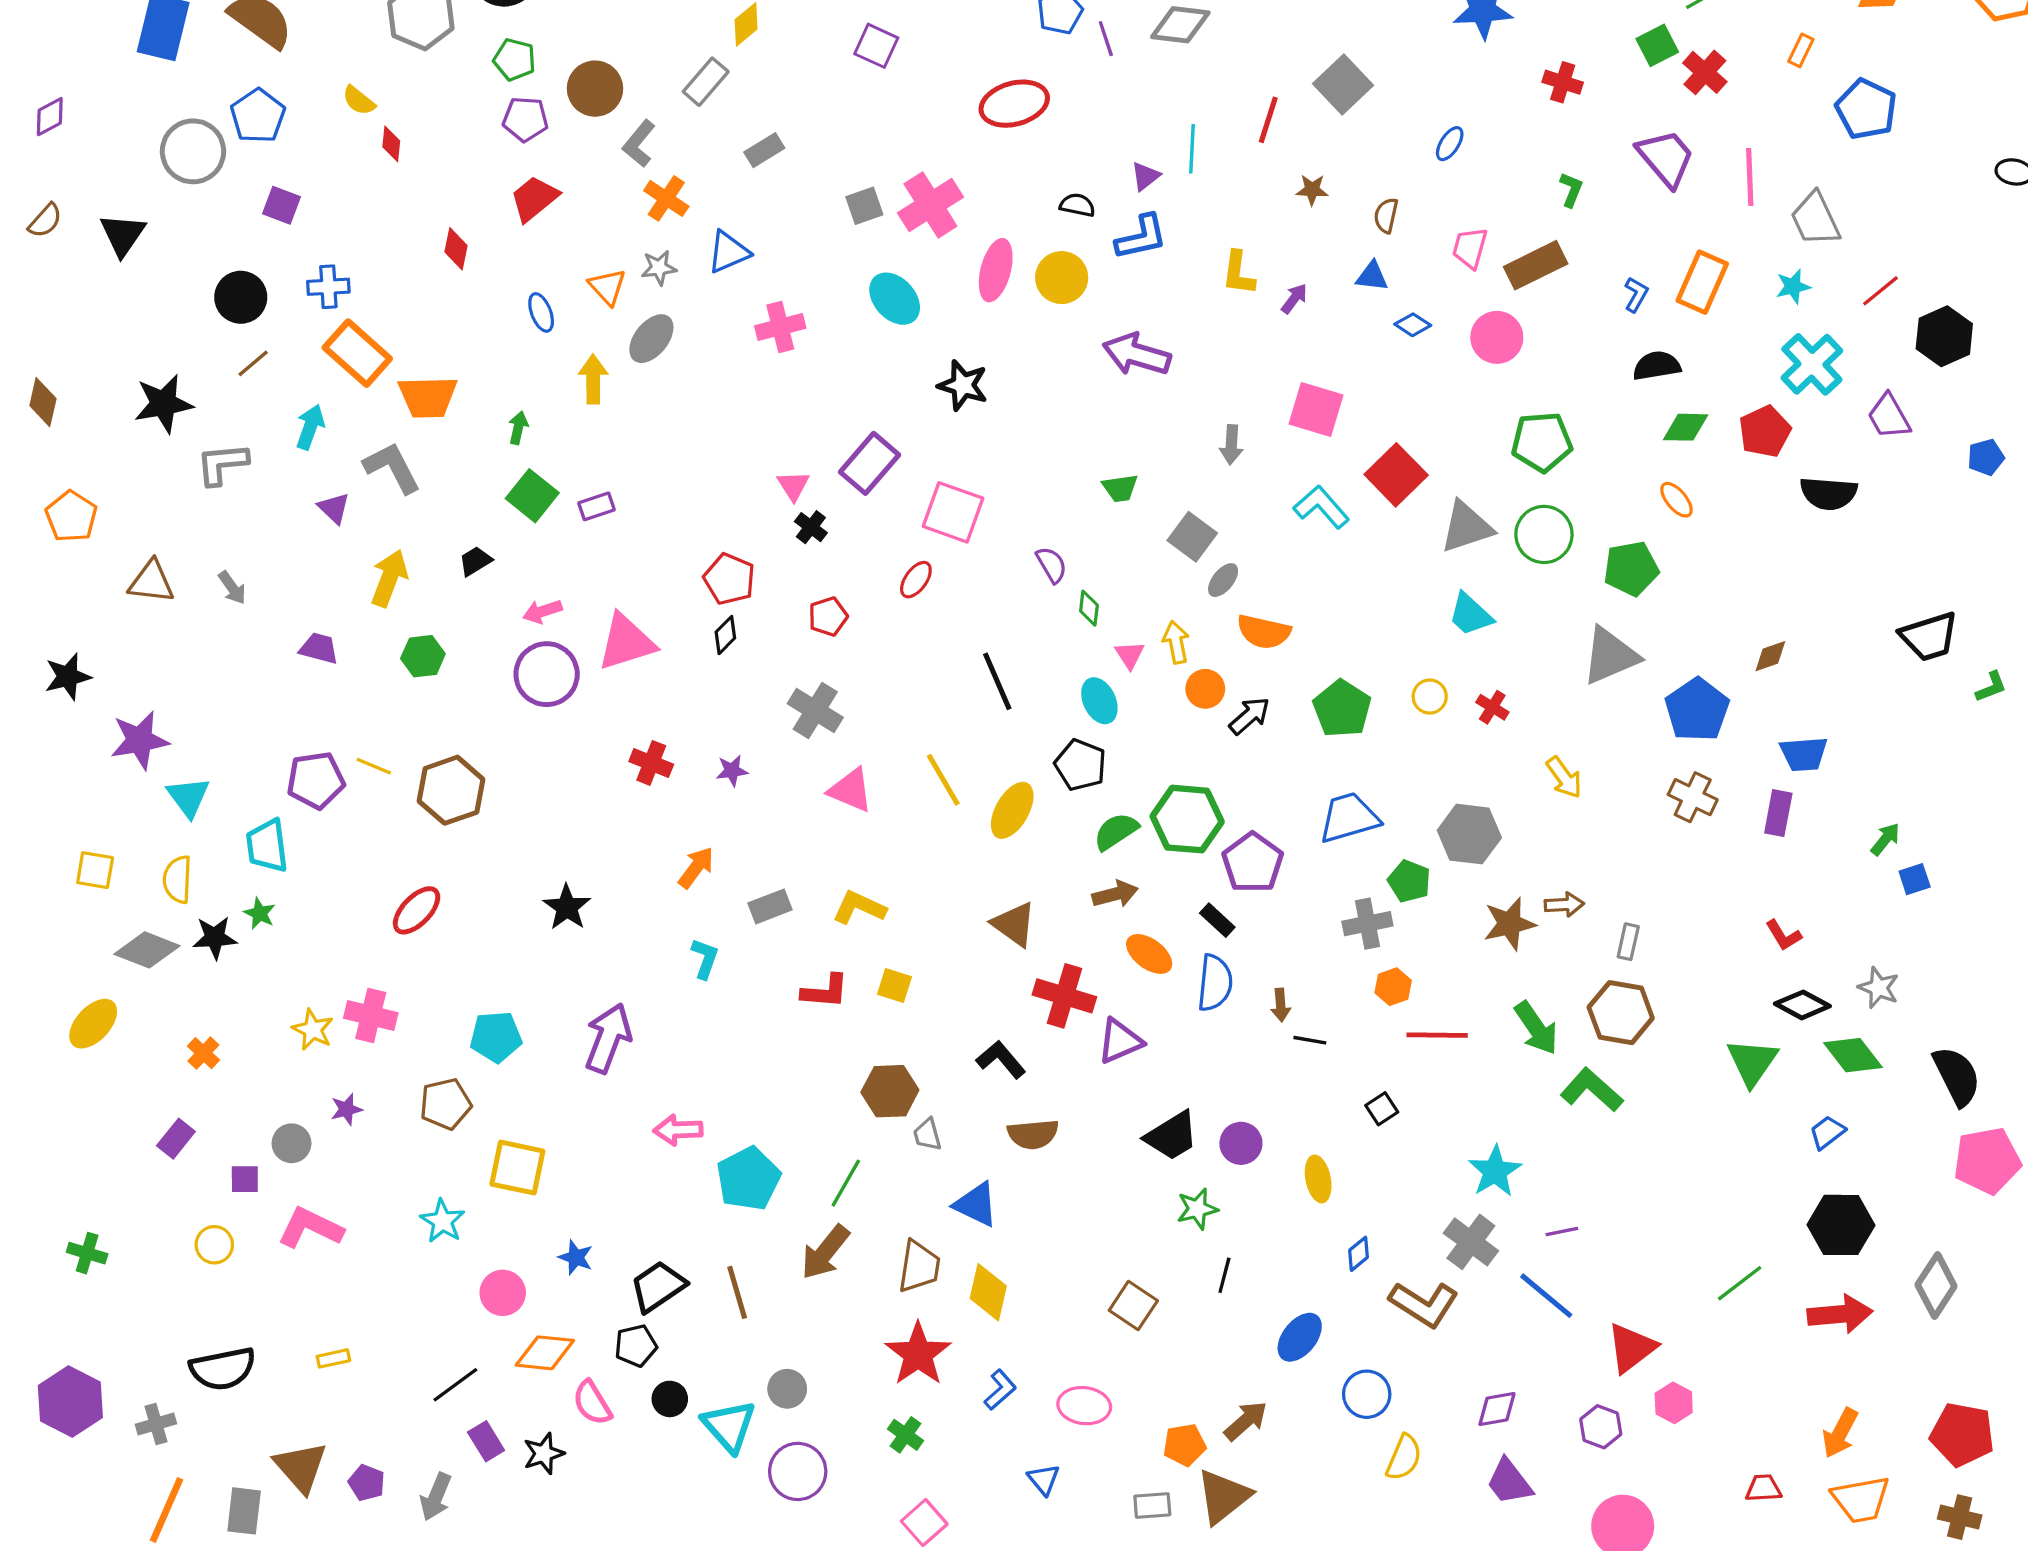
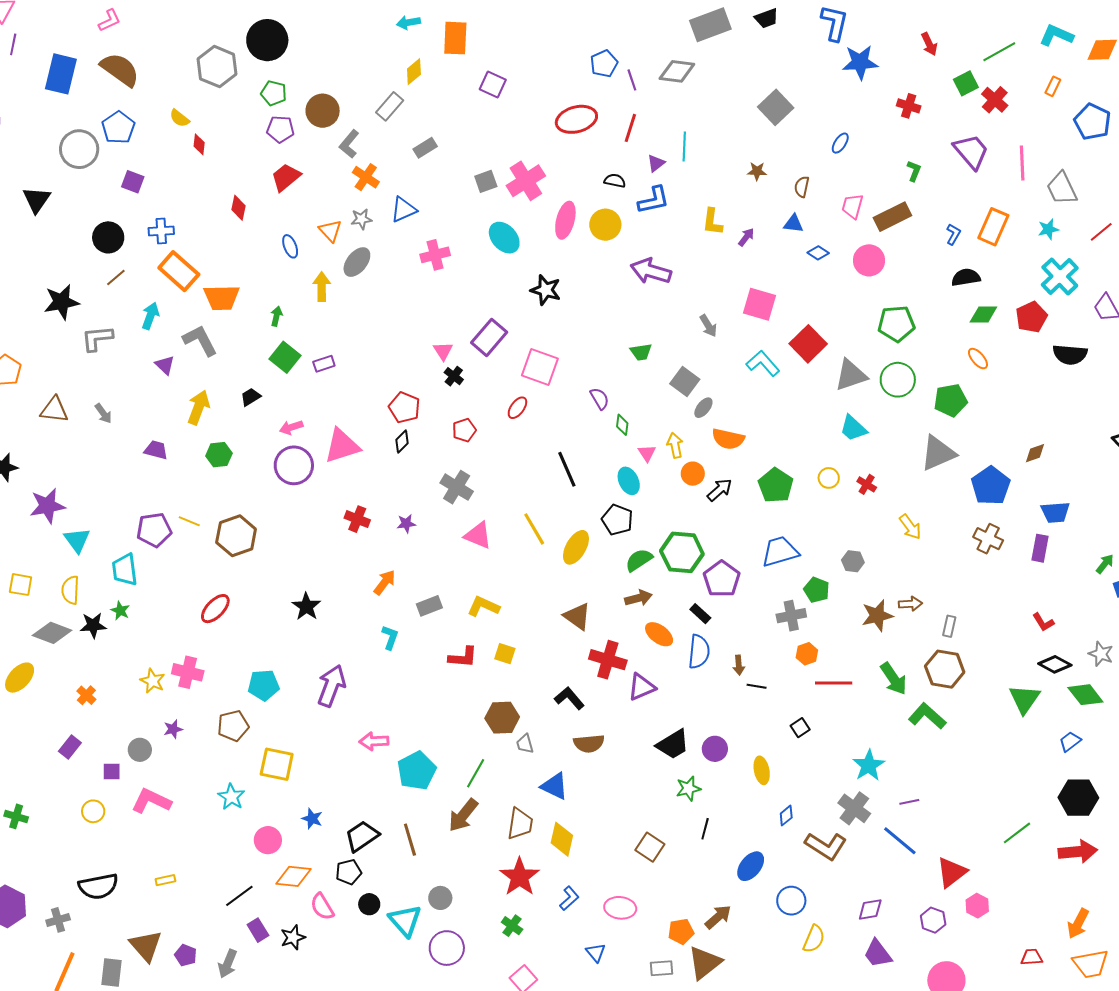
red line: (1268, 120) -> (630, 128), moved
gray arrow: (1231, 445) -> (708, 326), turned -35
gray hexagon: (1469, 834) -> (853, 561), size x0.6

